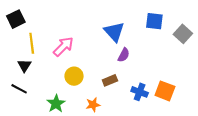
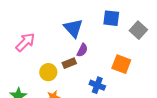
yellow circle: (74, 76) -> (48, 72), moved
brown rectangle: (110, 80) -> (69, 63), moved
orange square: (165, 91) -> (121, 64), moved

